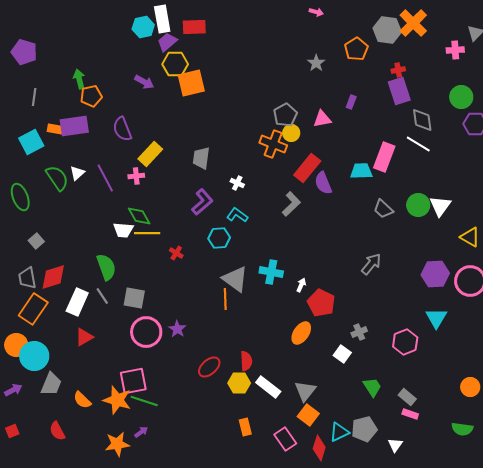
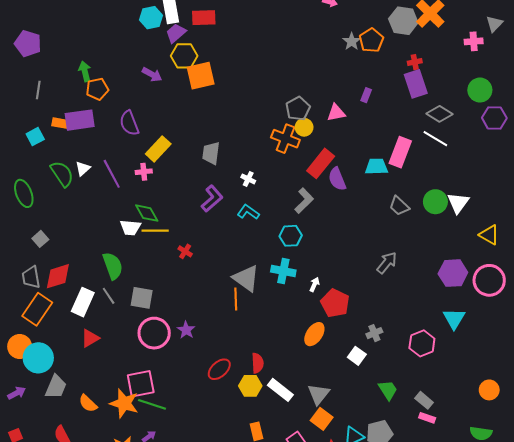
gray star: (316, 63) -> (352, 41), moved
gray diamond: (422, 120) -> (440, 114), turned -50
cyan square: (31, 142) -> (35, 137), size x0.7
cyan hexagon: (219, 238) -> (291, 236), moved

